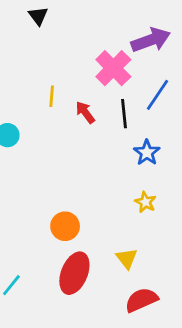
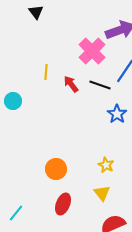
black line: (124, 114) -> (100, 85), turned -65
yellow star: (145, 202) -> (106, 165), moved
red ellipse: (74, 273) -> (63, 204), size x0.7

